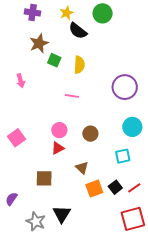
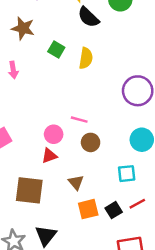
brown star: (39, 43) -> (23, 28), moved, turned 30
pink line: (72, 96) -> (79, 120), moved
brown square: (44, 178) -> (29, 190), size x1.4
red line: (134, 188) -> (137, 204), moved

